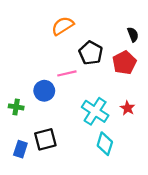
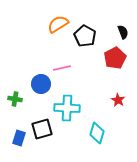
black pentagon: (91, 53) -> (85, 36), moved
cyan cross: (95, 111) -> (67, 108), moved, turned -30

